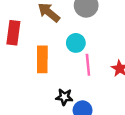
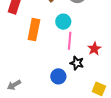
black star: (64, 97) -> (77, 63), moved

